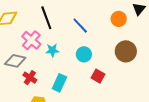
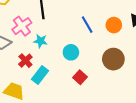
blue line: (80, 26) -> (87, 25), moved
red cross: (30, 78) -> (25, 61), moved

